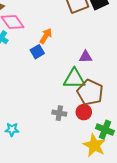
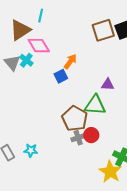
brown pentagon: (90, 92) -> (75, 119), moved
red circle: (84, 112) -> (91, 135), moved
gray cross: (59, 113) -> (78, 138), turned -32

